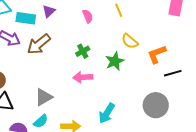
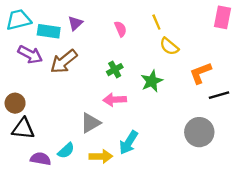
yellow semicircle: (130, 41) -> (169, 46), moved
gray triangle: (44, 97) -> (90, 123), moved
cyan arrow: (107, 113) -> (129, 143), moved

